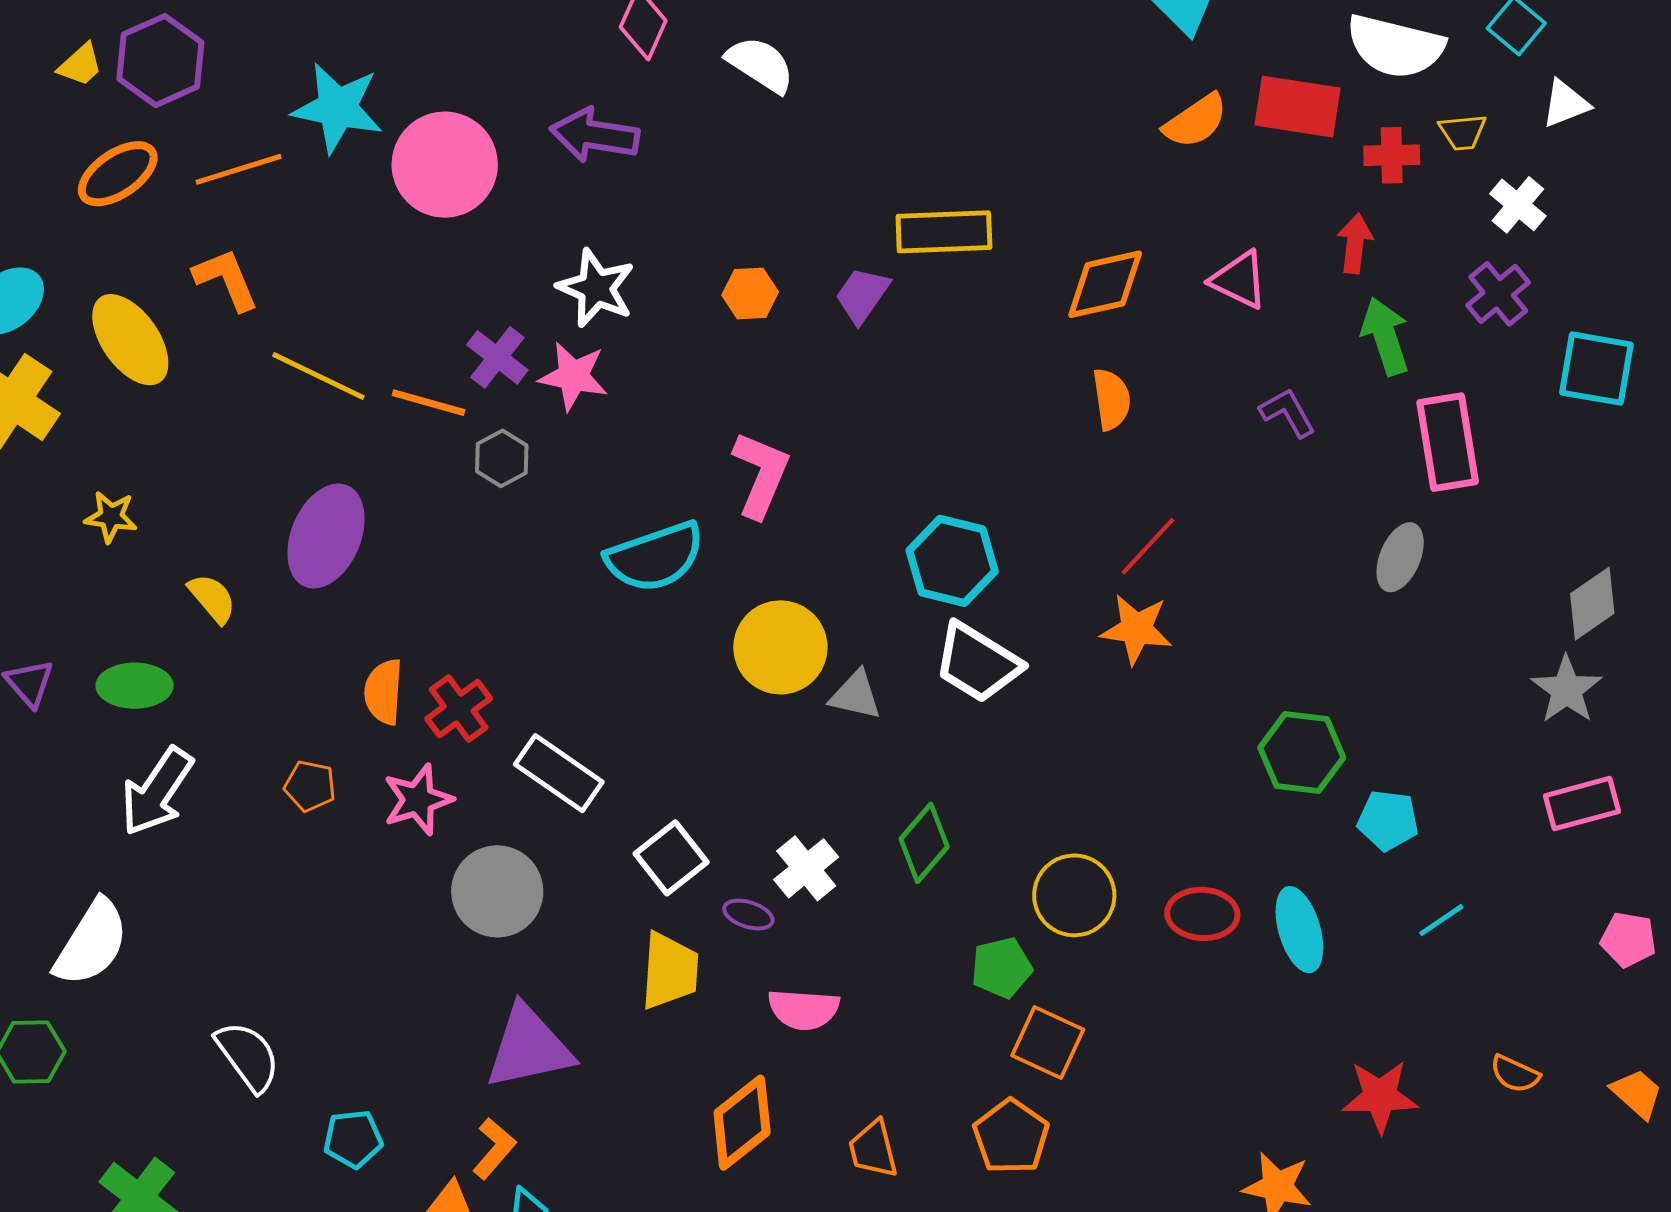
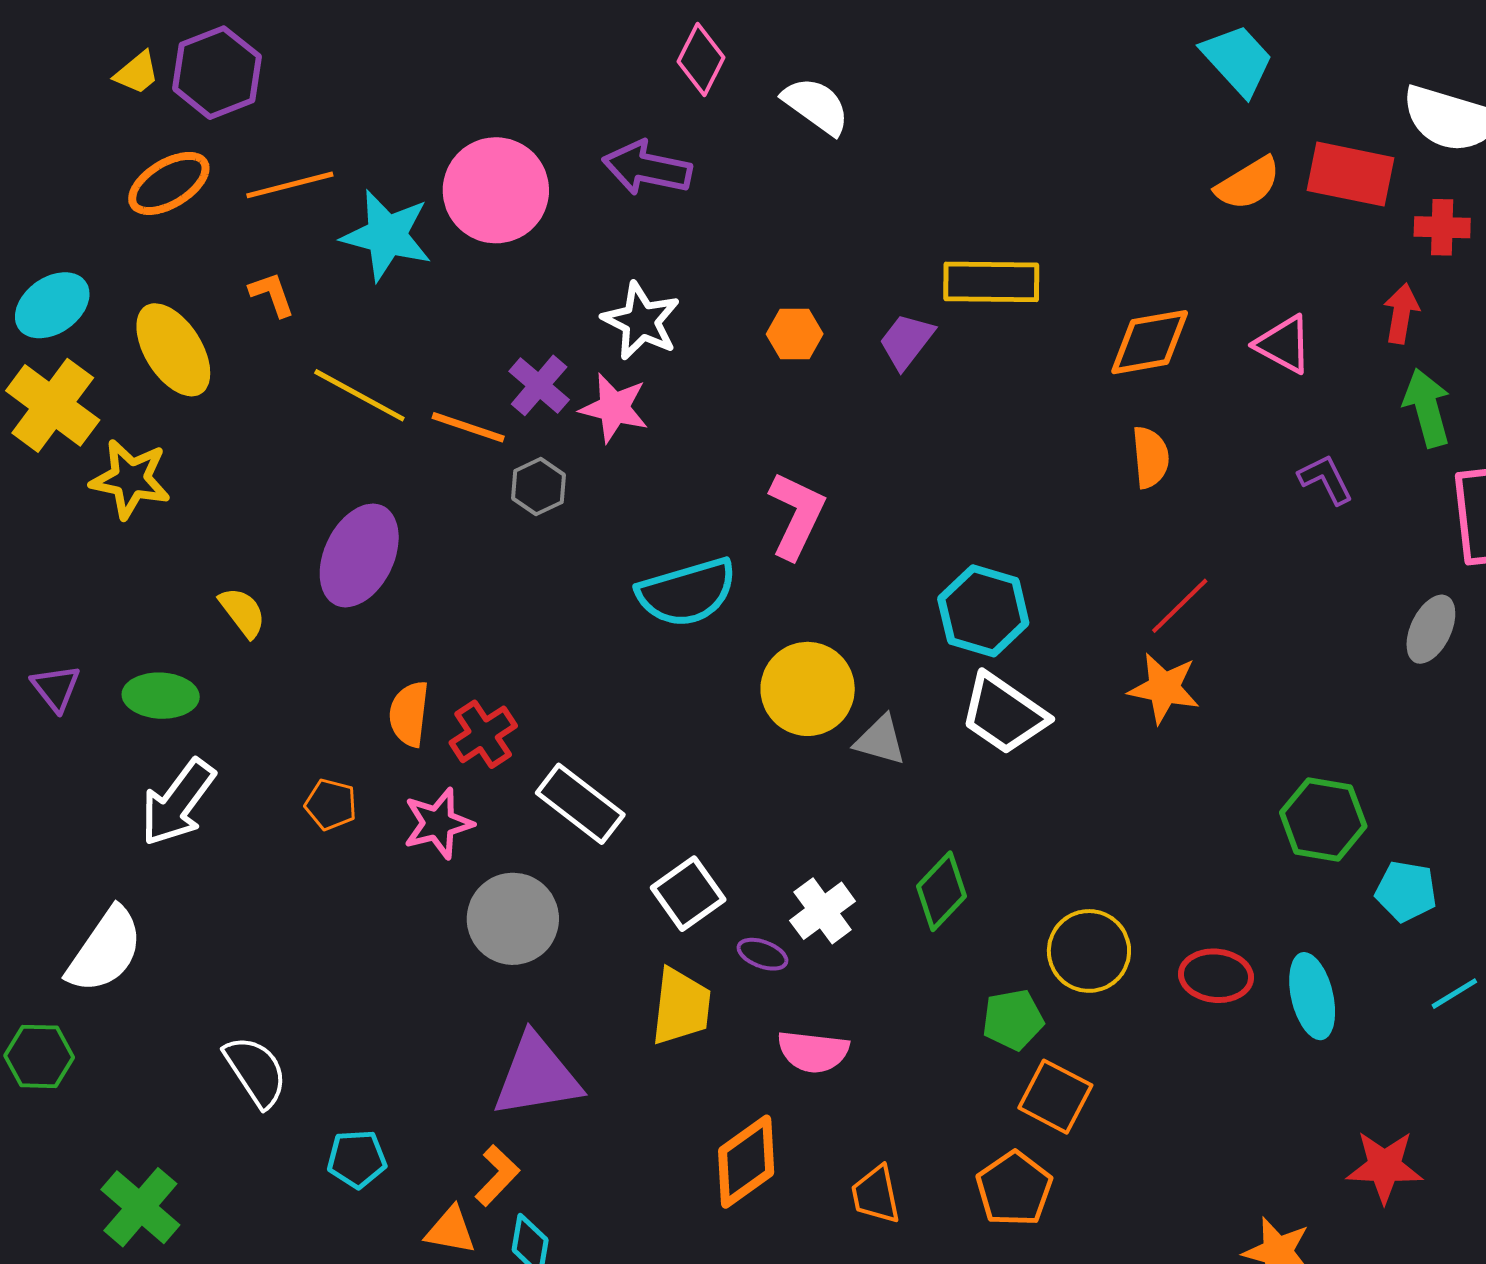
cyan star: (338, 108) -> (387, 235), moved
orange L-shape: (226, 279) -> (272, 294), size x0.7
yellow star: (111, 517) -> (130, 479), moved, size x1.5

